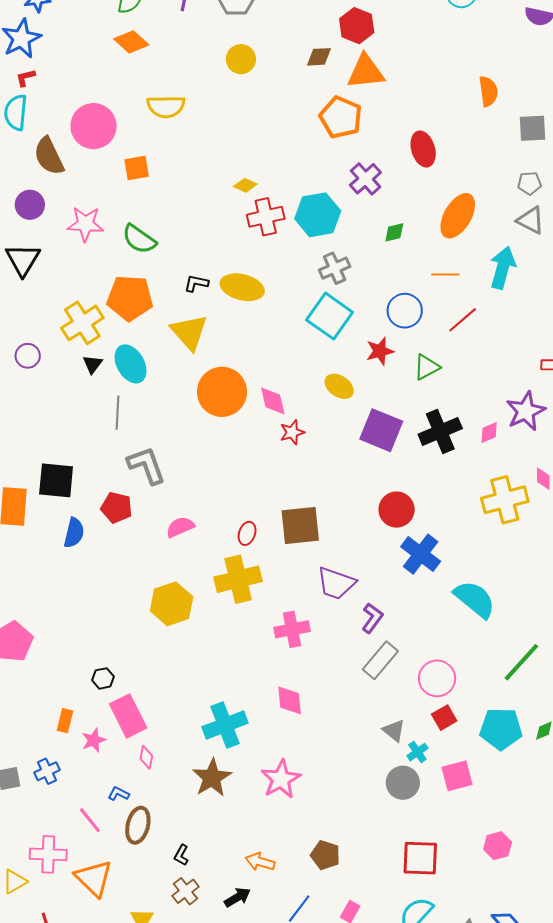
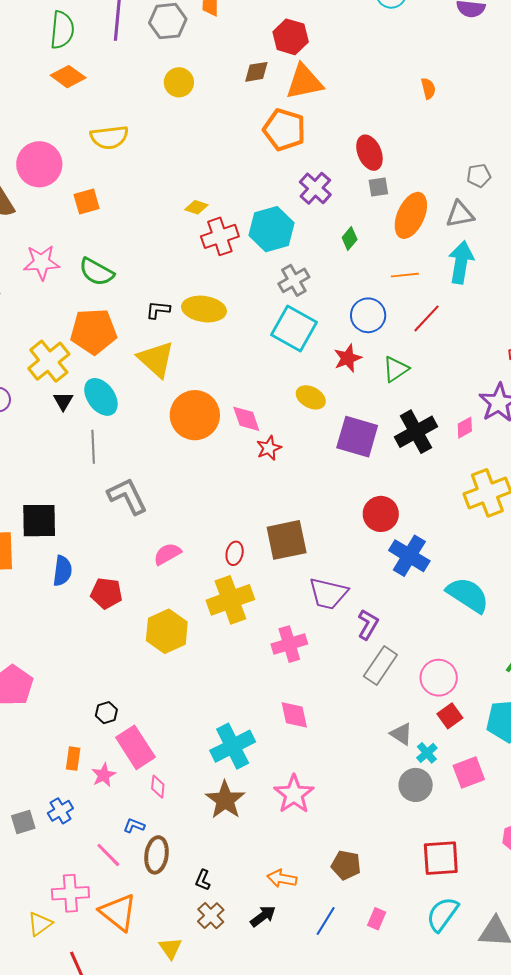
orange semicircle: (488, 91) -> (428, 88), size x0.7
gray square: (533, 128) -> (378, 187), moved, size x0.7
gray triangle: (531, 220) -> (460, 214), moved, turned -32
green diamond: (394, 232) -> (350, 239), turned -30
red pentagon: (117, 508) -> (106, 593), moved

